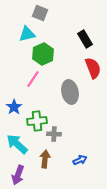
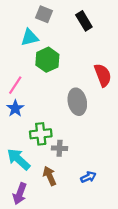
black rectangle: (85, 39) -> (84, 21), moved
pink line: (33, 79) -> (15, 85), moved
blue star: (14, 107) -> (15, 108), moved
brown arrow: (45, 159) -> (50, 176), turned -30

